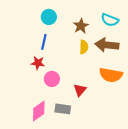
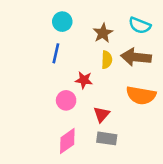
red star: (38, 63) -> (84, 80), moved
gray rectangle: (63, 109) -> (107, 138), moved
pink diamond: (39, 111) -> (67, 141), moved

